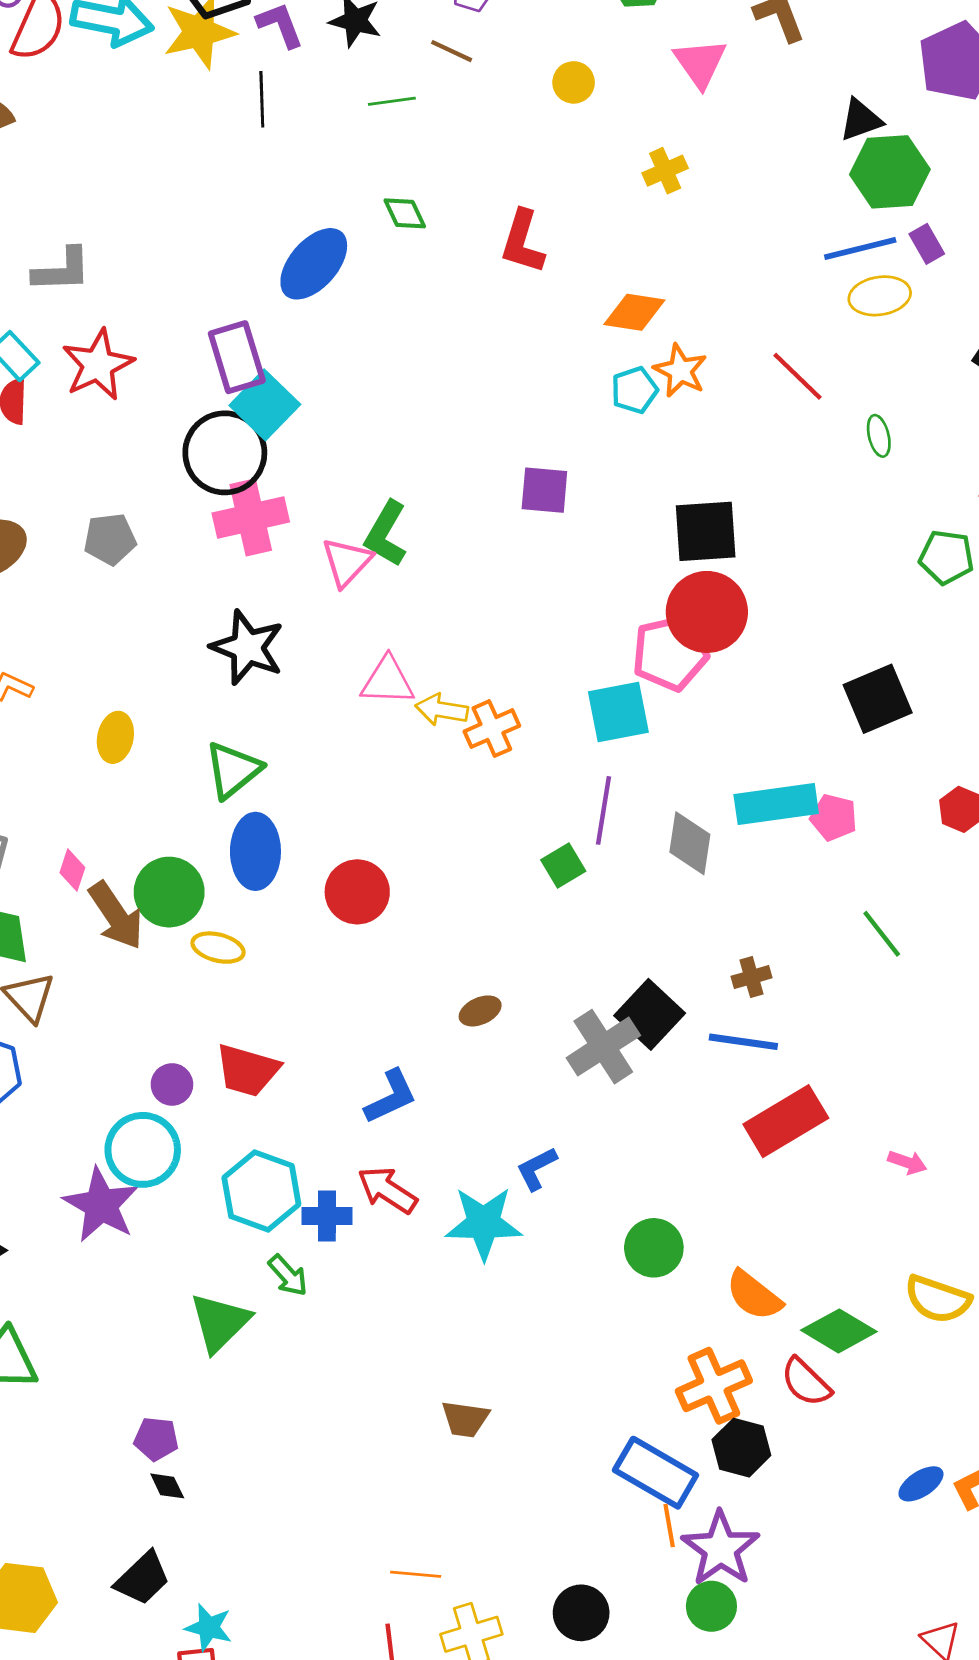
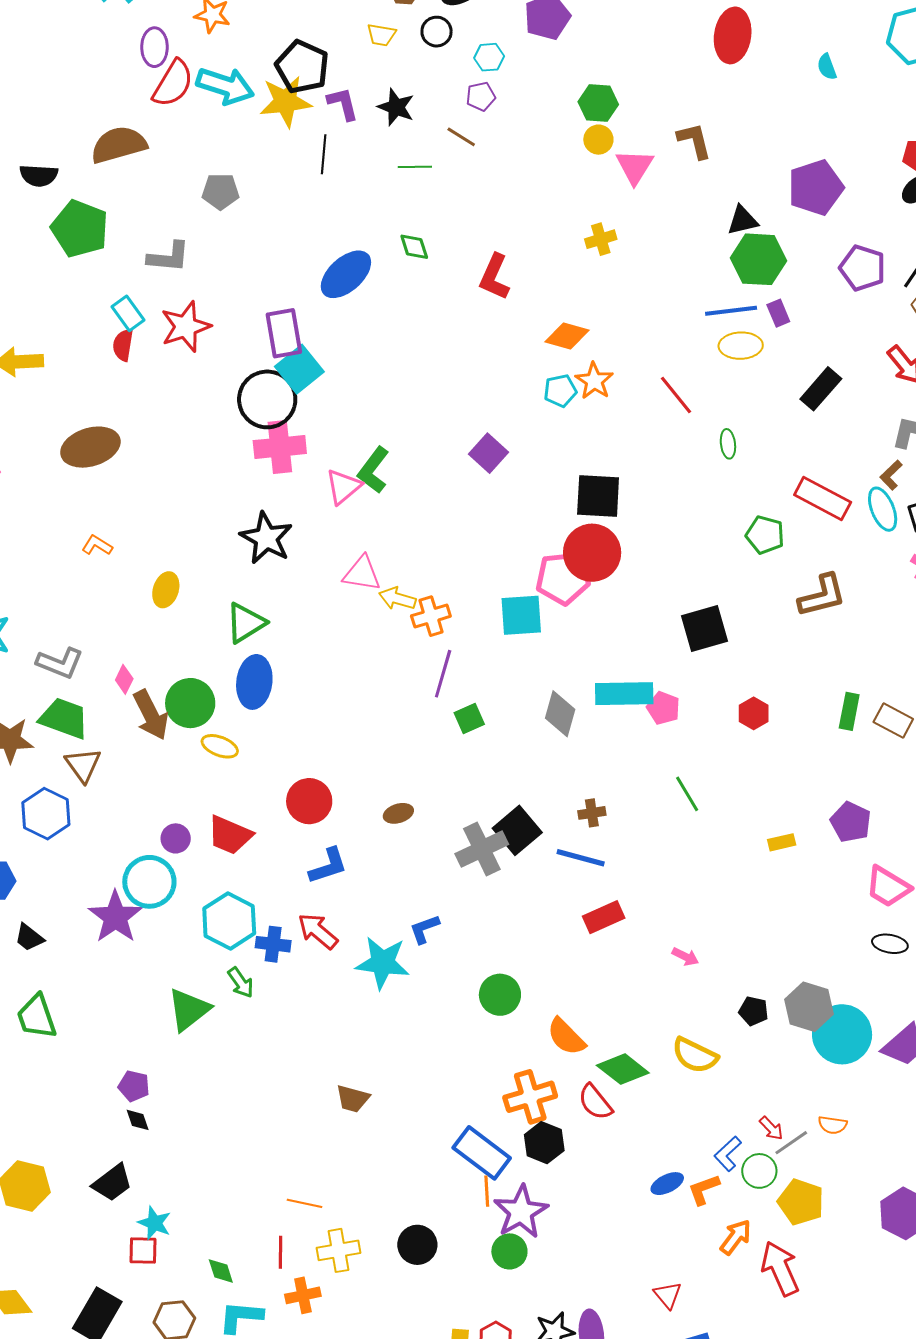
yellow circle: (574, 82) -> (598, 140), moved
purple square: (544, 490) -> (488, 453), turned 30
gray pentagon: (110, 539) -> (221, 191), moved
purple line: (603, 810) -> (443, 674), moved
red circle: (357, 892) -> (309, 801), moved
red rectangle: (786, 1121) -> (604, 917), size x0.7

